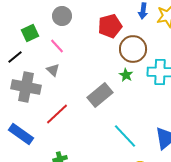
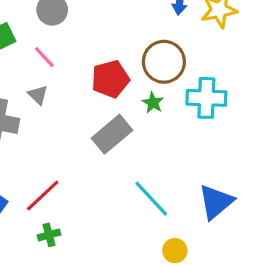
red pentagon: (110, 26) -> (110, 79), moved
red line: (57, 114) -> (43, 196), moved

